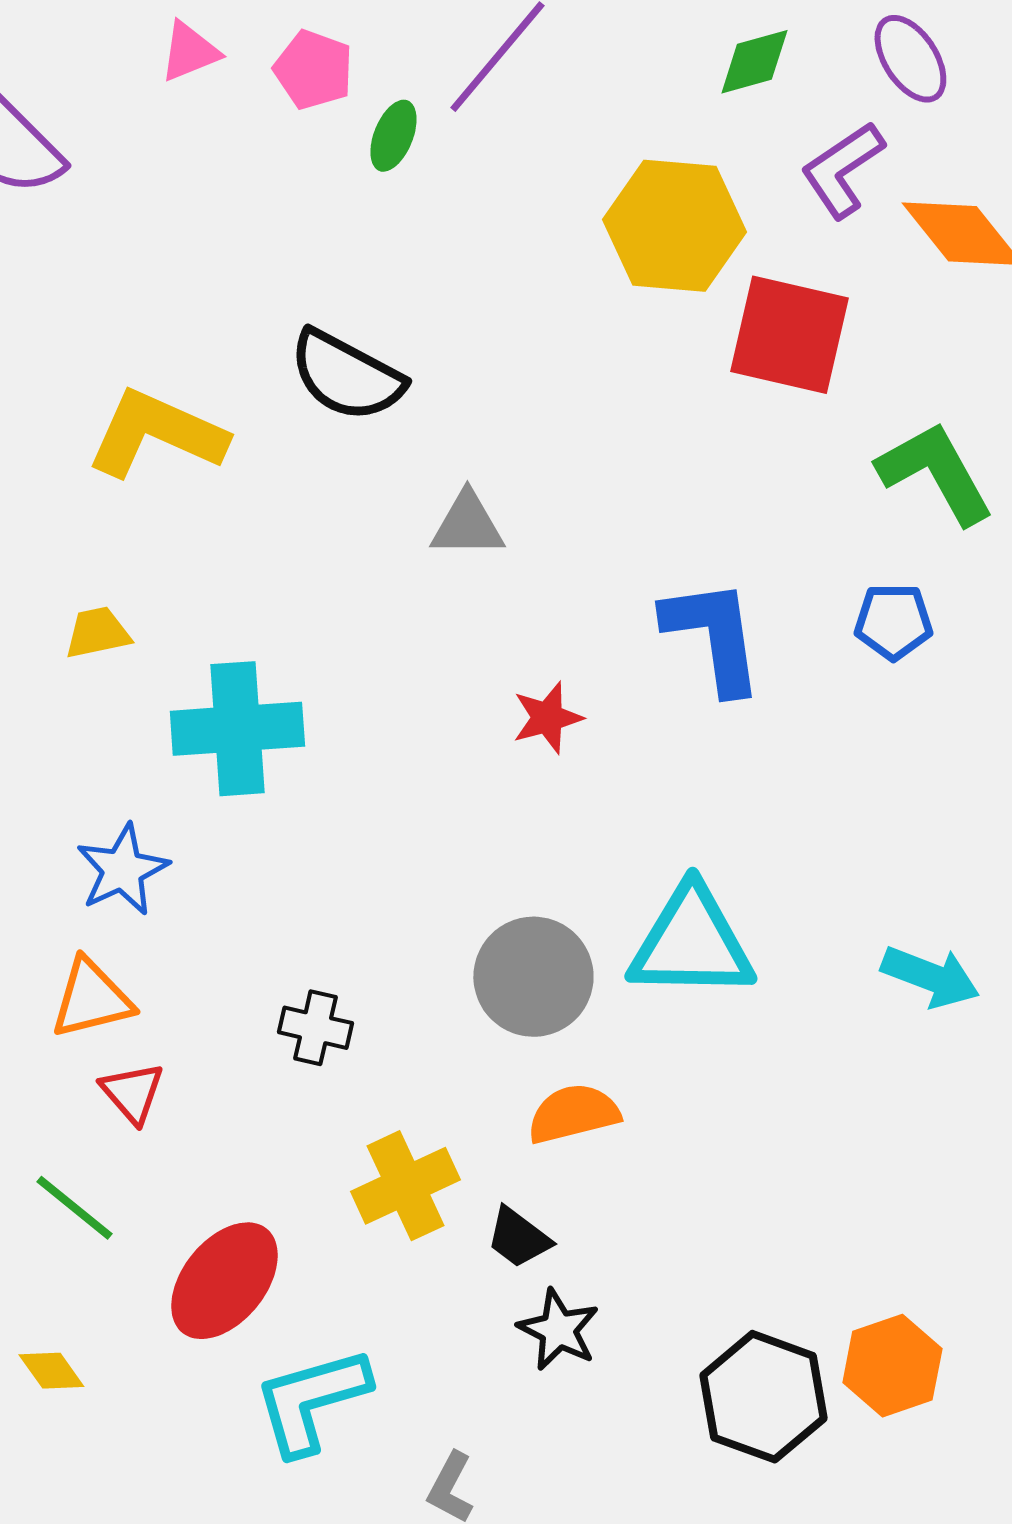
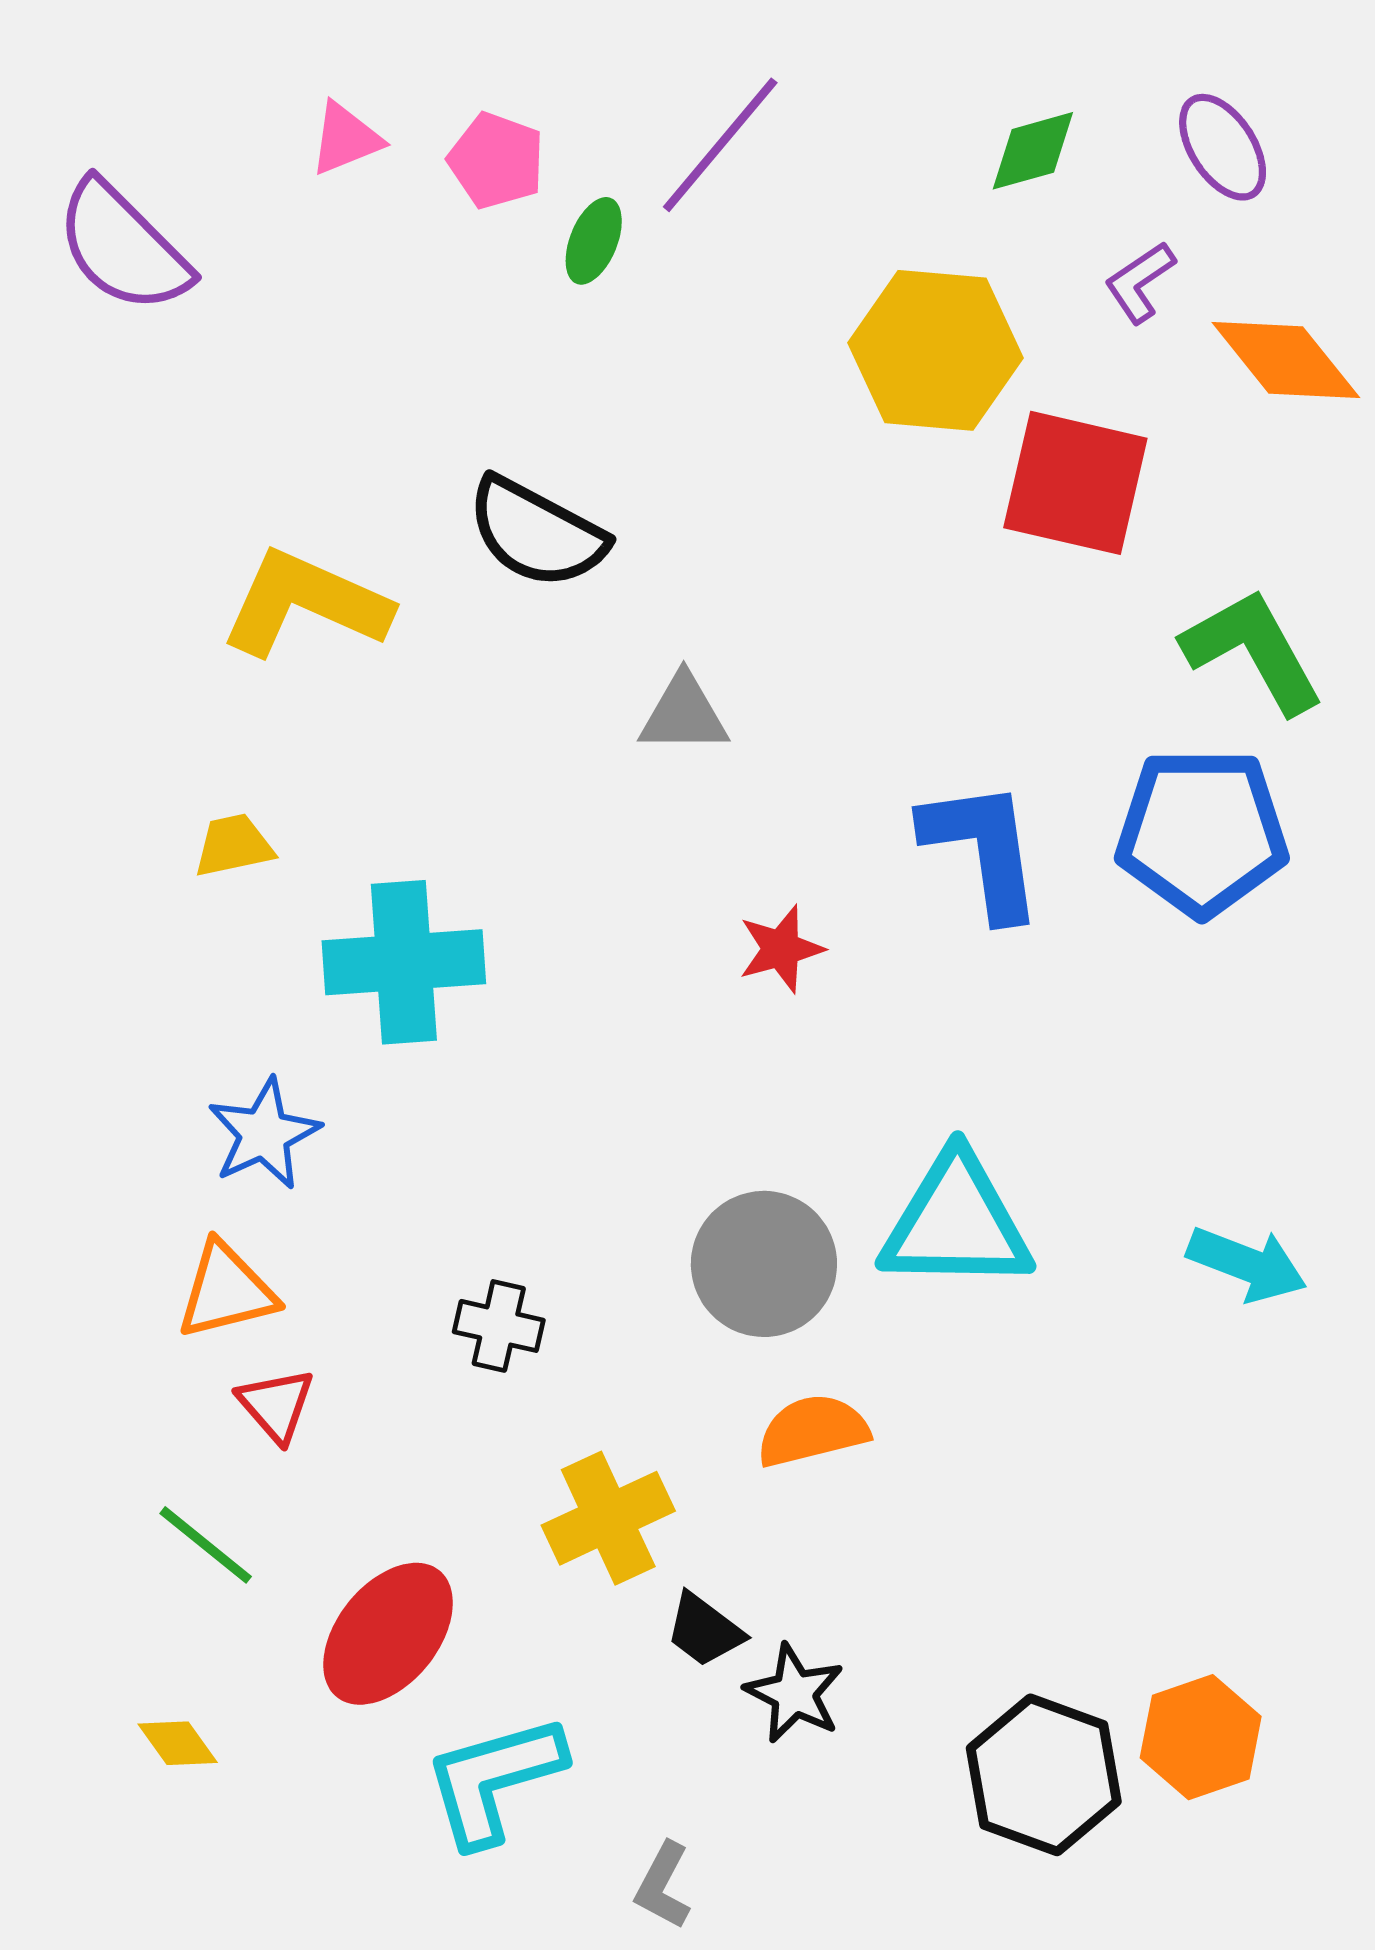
purple L-shape: (842, 170) -> (1140, 282), size x0.7
blue pentagon: (893, 622) -> (1202, 832), size x1.8
black trapezoid: (518, 1238) -> (704, 1630), moved

